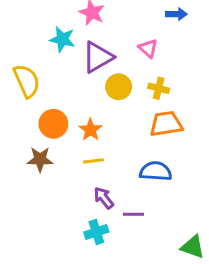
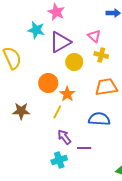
yellow cross: (159, 88) -> (101, 55), moved
orange circle: (53, 124) -> (48, 83), moved
orange star: (90, 130) -> (67, 94), moved
yellow line: (93, 161) -> (57, 112), turned -56

